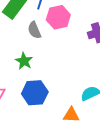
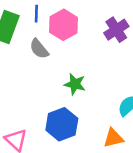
green star: (24, 61) -> (75, 84), moved

